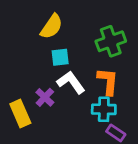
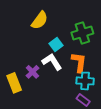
cyan square: (60, 57) -> (56, 44), moved, turned -32
cyan cross: (104, 109) -> (85, 81), moved

